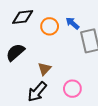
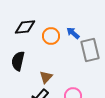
black semicircle: (15, 52) -> (18, 61), turned -36

